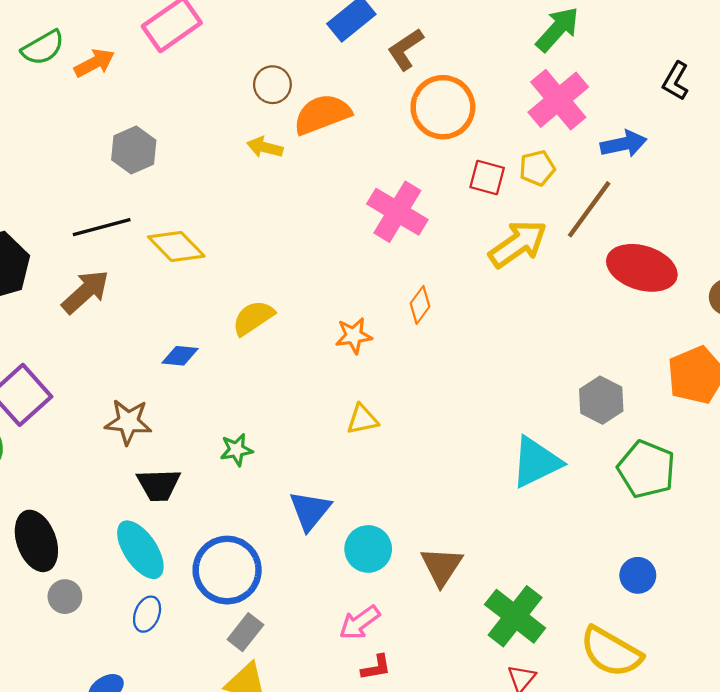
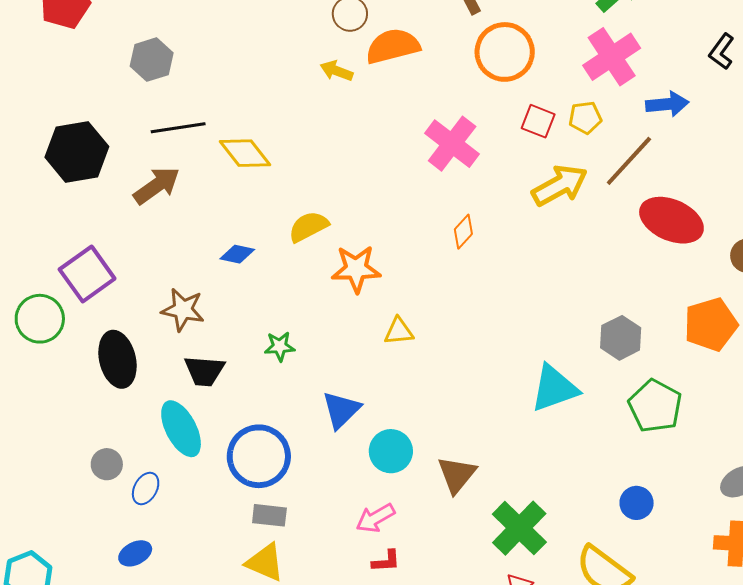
gray hexagon: (134, 150) -> (152, 60), moved
orange star: (354, 336) -> (356, 269), moved, size x1.4
black ellipse: (36, 541) -> (117, 359), moved
blue ellipse: (147, 614) -> (146, 488), moved
gray rectangle: (245, 632) -> (269, 515), turned 52

